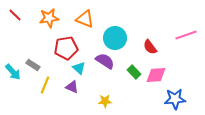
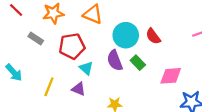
red semicircle: (150, 47) -> (153, 36), moved
purple semicircle: (105, 61) -> (115, 60), turned -144
gray rectangle: (33, 65) -> (36, 39), moved
green rectangle: (134, 72) -> (138, 63), moved

